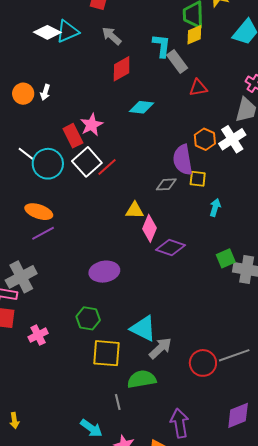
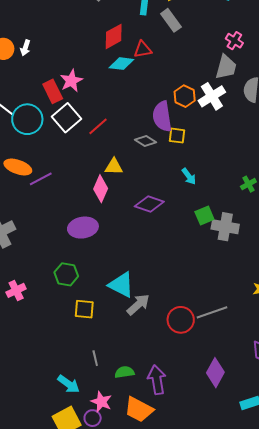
gray rectangle: (177, 61) -> (171, 20), moved
red diamond: (122, 69) -> (114, 36), moved
red triangle: (198, 88) -> (143, 49), moved
red line: (107, 167) -> (98, 126), moved
gray diamond: (166, 184) -> (145, 141), turned 35
cyan arrow: (215, 207) -> (189, 176), moved, turned 126
pink diamond: (149, 228) -> (101, 189), moved
purple line: (43, 233) -> (41, 179), moved
yellow square: (106, 353) -> (84, 309), size x0.7
green semicircle: (142, 379) -> (124, 372), moved, size x0.7
purple diamond: (238, 415) -> (215, 373), turned -40

